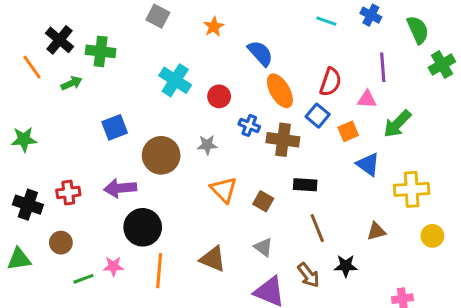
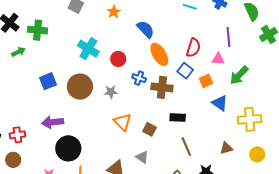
brown circle: (161, 155) -> (80, 87), moved
red cross: (68, 193) -> (17, 135), moved
yellow circle: (432, 236) -> (257, 154), moved
gray triangle: (263, 247) -> (142, 157), moved

